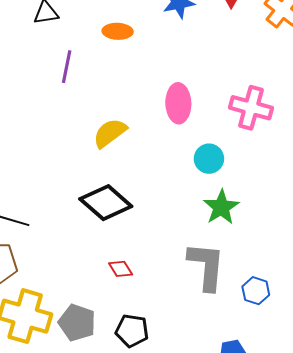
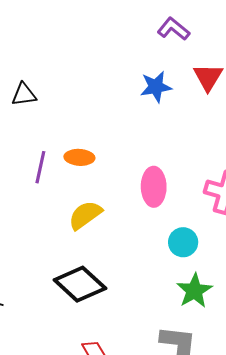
orange ellipse: (118, 31) -> (79, 157), moved
purple line: (67, 67) -> (40, 167), moved

